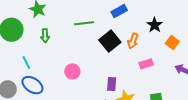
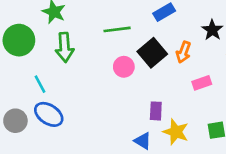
green arrow: (45, 36) -> (65, 47), size x1.5
pink circle: (72, 71) -> (124, 67), moved

